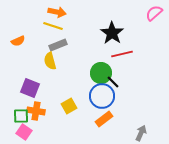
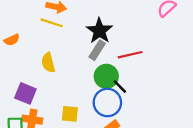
black star: (112, 33) -> (99, 31), moved
gray rectangle: (58, 45) -> (97, 50), moved, turned -36
yellow square: (69, 106) -> (70, 114), turned 35

